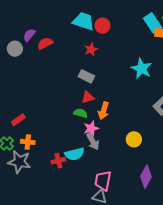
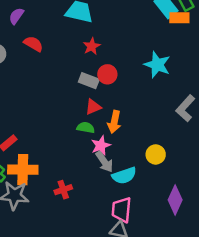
red circle: (102, 26) -> (107, 74), moved
purple semicircle: (29, 35) -> (16, 16), moved
red semicircle: (45, 43) -> (33, 44), turned 63
orange cross: (28, 142) -> (23, 170), size x1.6
cyan semicircle: (75, 154) -> (124, 176), moved

